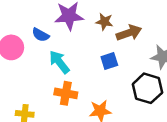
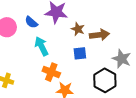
brown star: (104, 22) -> (78, 29), moved
orange cross: (66, 93) -> (51, 72), moved

